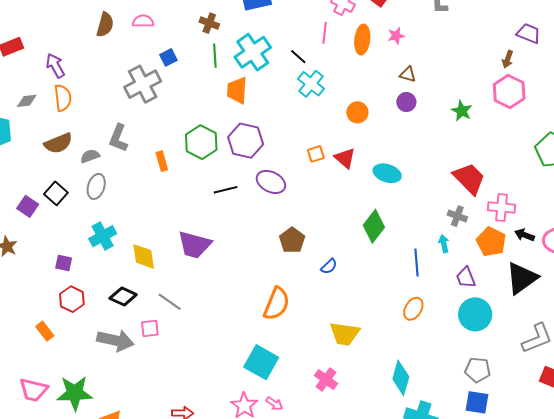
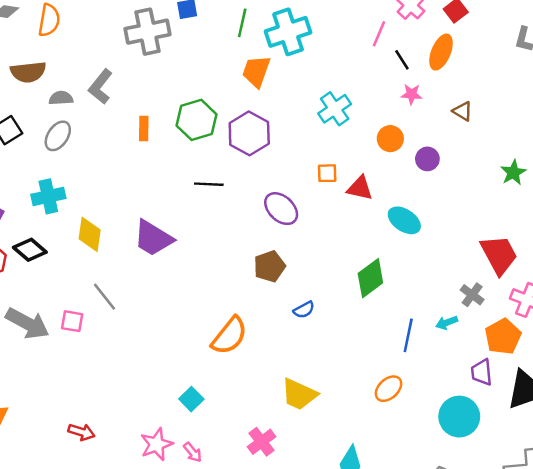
pink star: (396, 36) -> (411, 94), moved
orange ellipse: (362, 40) -> (441, 52), moved
black line: (298, 57) -> (402, 60), moved
cyan cross: (311, 84) -> (335, 109), moved
purple circle: (406, 102) -> (427, 159), moved
red triangle: (345, 158) -> (360, 188), turned -45
purple ellipse: (271, 182) -> (281, 209), moved
cyan arrow: (444, 244) -> (447, 323), turned -114
purple trapezoid: (466, 277) -> (482, 372), moved
black diamond: (123, 296) -> (30, 250), moved
cyan square: (261, 362) -> (191, 399), size x0.6

